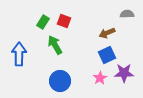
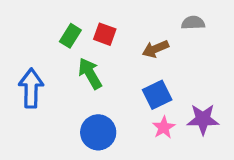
gray semicircle: (127, 14) -> (193, 23), moved
brown arrow: (107, 33) -> (155, 49), moved
blue square: (107, 55) -> (157, 95), moved

